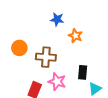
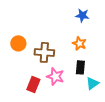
blue star: (57, 19) -> (82, 15), moved
orange star: (75, 36) -> (79, 43), moved

